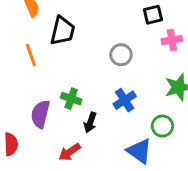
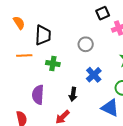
orange line: (31, 55) -> (24, 55), turned -63
green cross: (71, 99) -> (53, 64), moved

